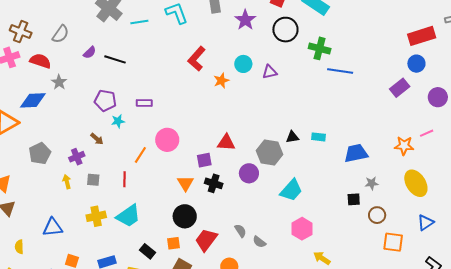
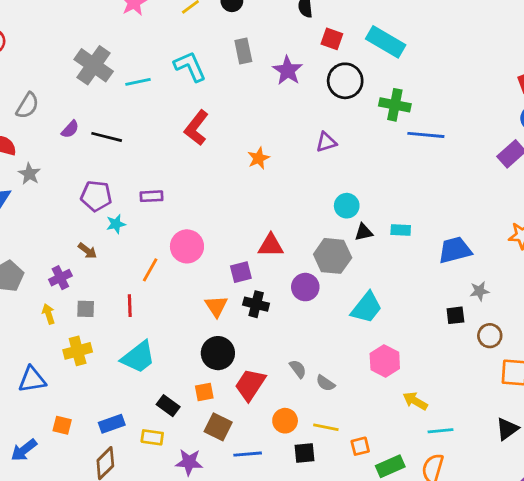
red L-shape: (197, 59) -> (196, 128), moved
cyan circle: (243, 64) -> (347, 206), moved
yellow cross: (96, 216) -> (78, 351), moved

